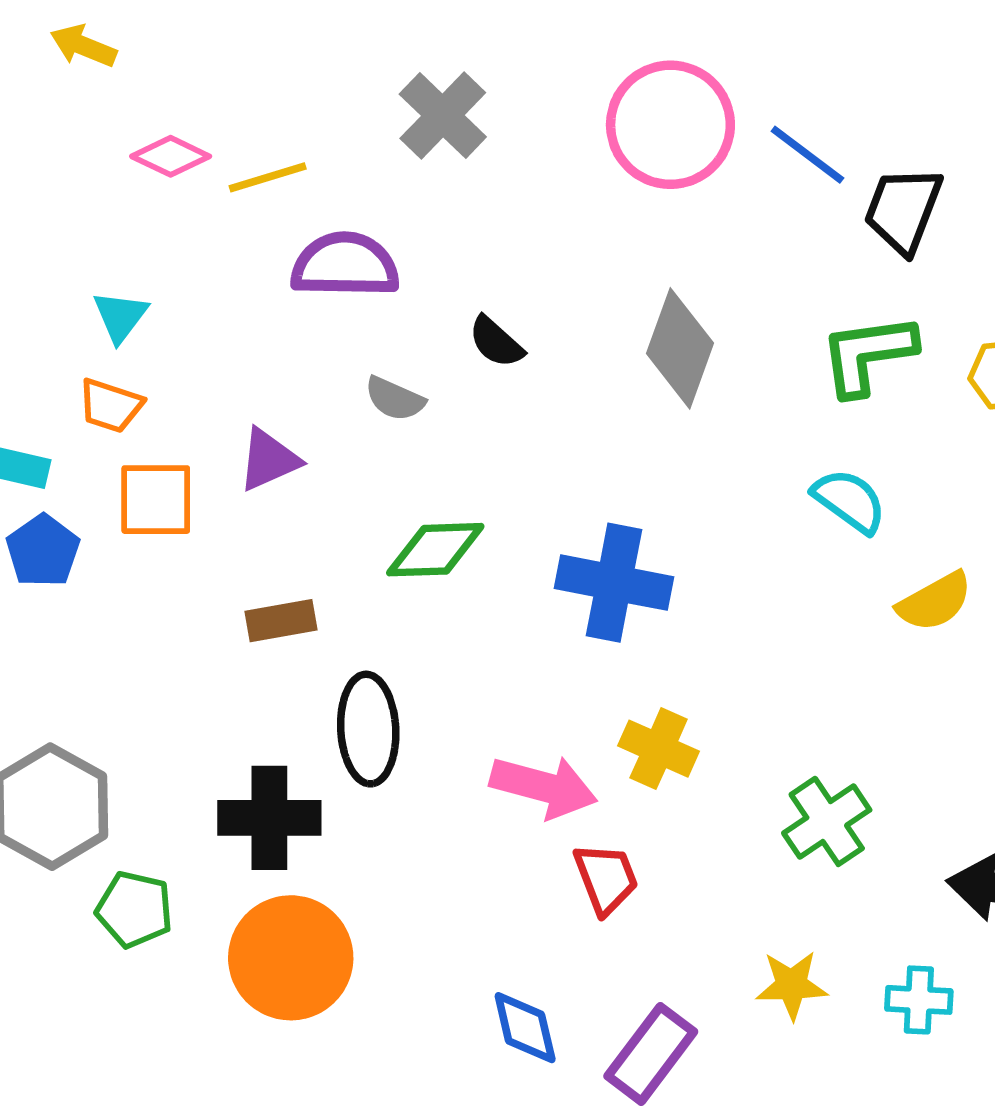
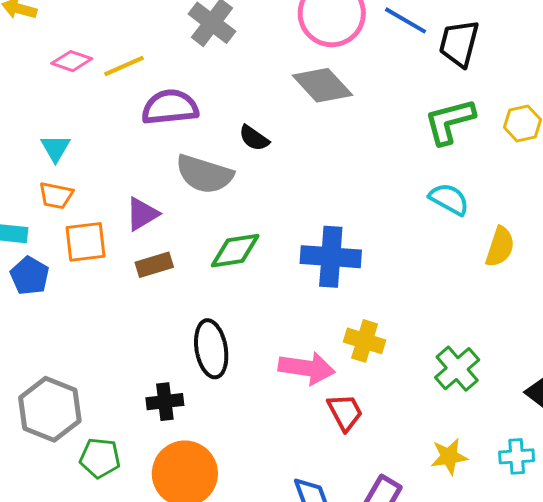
gray diamond: (680, 348) -> (322, 85), moved, turned -56
gray semicircle: (395, 399) -> (204, 174), size x1.8
yellow semicircle: (935, 602) -> (500, 247), turned -36
brown rectangle: (281, 621) -> (154, 265), moved
black cross: (269, 818) -> (165, 402), size x0.7

